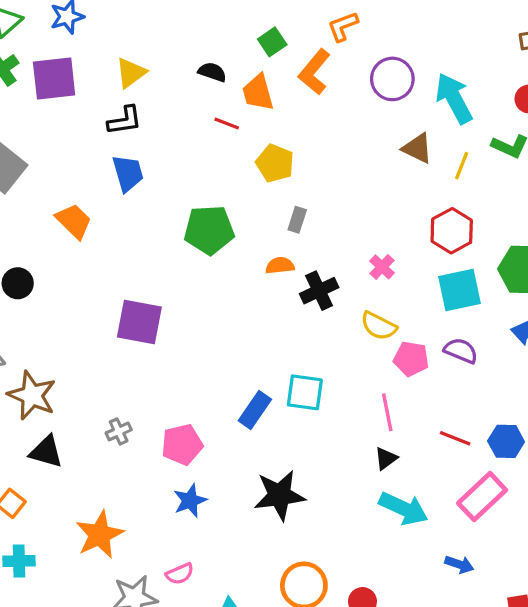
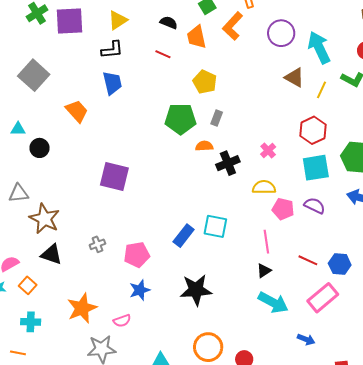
red line: (227, 124) -> (163, 54), moved
green pentagon: (209, 230) -> (180, 119), moved
yellow semicircle: (379, 326) -> (264, 187), turned 150
pink semicircle: (180, 574) -> (122, 321), moved

